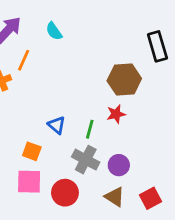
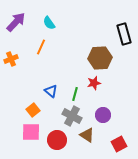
orange line: (24, 60) -> (41, 47), moved
orange square: (32, 151) -> (33, 110), turned 32
purple circle: (119, 165) -> (103, 115), moved
brown triangle: (115, 197) -> (87, 135), moved

